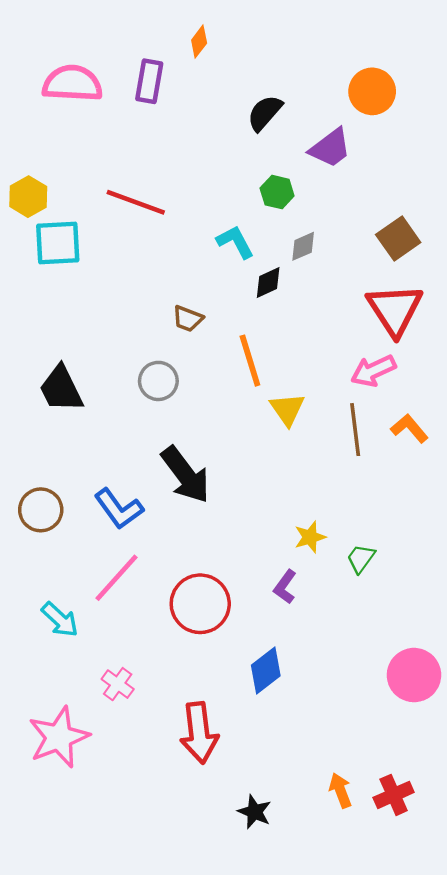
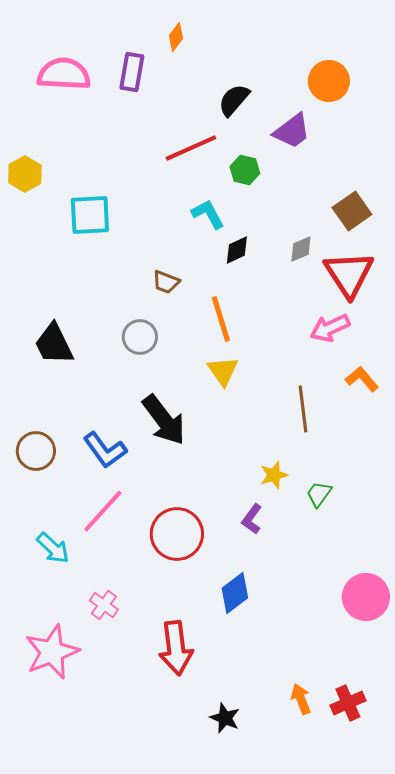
red line: (136, 202) -> (191, 148), moved, turned -44
cyan square: (58, 243) -> (90, 215), moved
gray diamond: (303, 246) -> (301, 249), moved
yellow triangle: (287, 409) -> (223, 371), moved
brown line: (355, 430) -> (303, 409), moved

